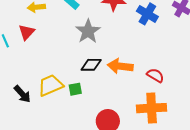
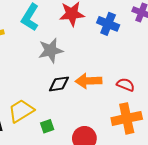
gray star: (88, 31) -> (51, 50), turned 30
green square: (75, 89) -> (47, 126), moved

